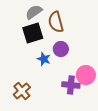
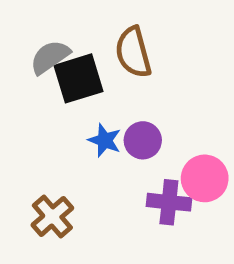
gray semicircle: (34, 12) -> (50, 57), moved
purple circle: (61, 49) -> (143, 140), moved

